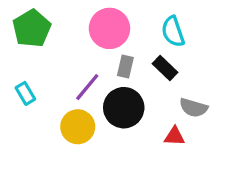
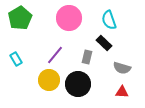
gray rectangle: (125, 66) -> (87, 57), moved
black circle: (124, 108) -> (78, 84), moved
red triangle: (174, 136) -> (122, 92), moved

